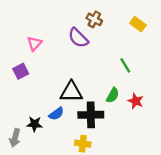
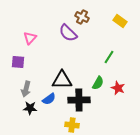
green line: (125, 65) -> (109, 57), turned 64
purple square: (21, 71) -> (18, 62), turned 32
gray arrow: (15, 138) -> (26, 89), moved

